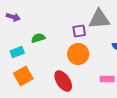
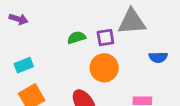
green semicircle: (38, 38) -> (76, 37), moved

